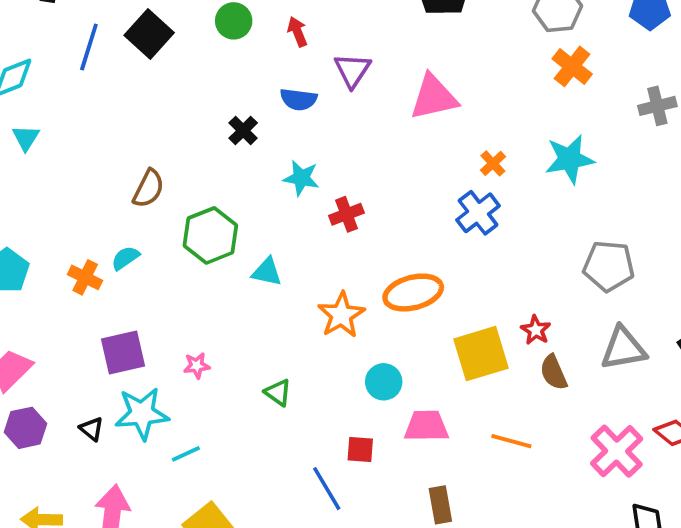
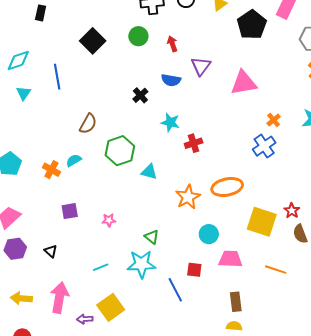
blue line: (89, 47) -> (57, 77), moved, turned -30
purple square: (123, 352) -> (70, 211), size x0.7
yellow square: (481, 354) -> (262, 222), turned 32
cyan star: (142, 414) -> (141, 264), moved

